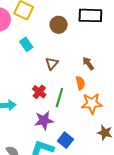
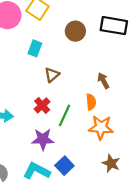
cyan rectangle: (26, 44) -> (35, 48), turned 48
brown triangle: (52, 63) -> (52, 75), moved

